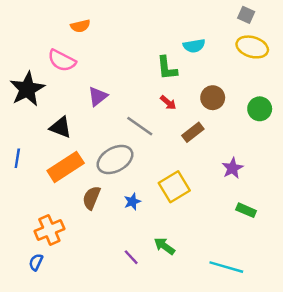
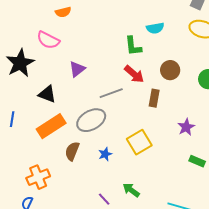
red arrow: (168, 103) -> (134, 74), size x1.5
gray line: (140, 126) -> (111, 93), turned -55
brown rectangle: (193, 132) -> (154, 98), turned -42

